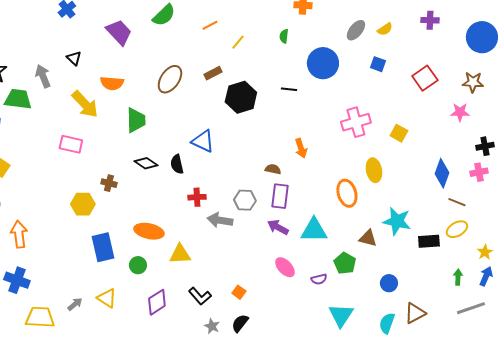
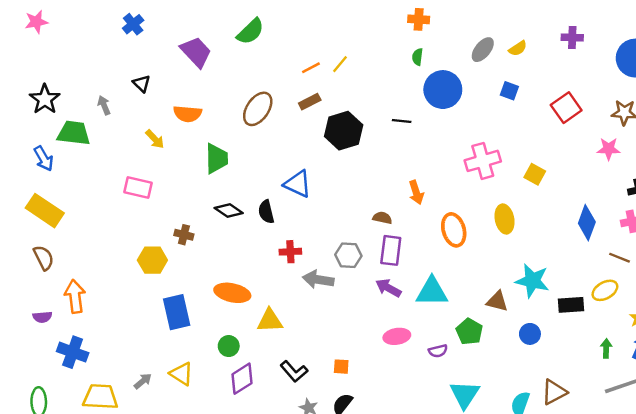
orange line: (210, 25) -> (311, 68), moved
green semicircle: (284, 36) -> (417, 57), moved
gray arrow: (43, 76) -> (104, 105), size x0.7
yellow arrow: (85, 104) -> (155, 139), size x0.6
orange ellipse: (347, 193) -> (454, 230), moved
brown line: (457, 202) -> (619, 258), moved
green circle: (138, 265) -> (229, 346), moved
pink ellipse: (285, 267) -> (397, 336), turned -55
blue circle: (389, 283) -> (530, 334), moved
orange square: (239, 292) -> (341, 367), turned -32

